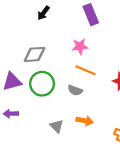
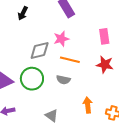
gray diamond: (35, 54) -> (40, 50), moved
orange arrow: (85, 121) -> (88, 105), moved, turned -98

